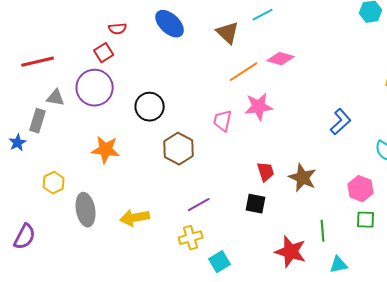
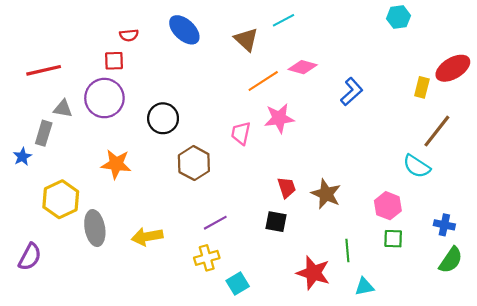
red square: (104, 53) -> (114, 61), turned 30
blue L-shape: (341, 122) -> (352, 92), moved
yellow hexagon: (54, 183) -> (61, 199), size x1.6

